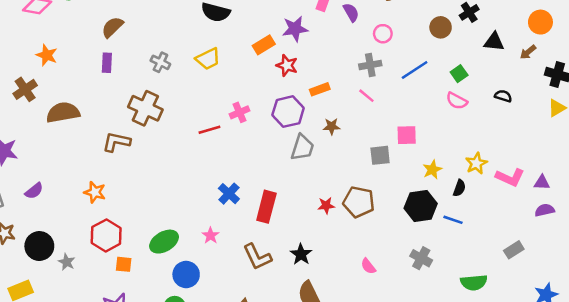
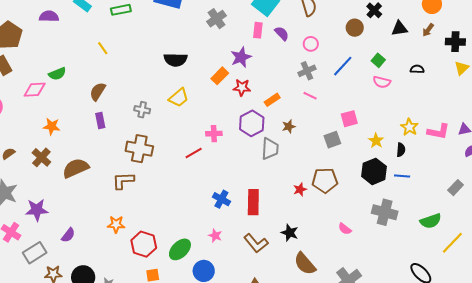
pink cross: (239, 112) -> (214, 134), turned 35
red hexagon: (106, 235) -> (144, 244), moved
gray cross: (421, 258) -> (385, 212), size x1.4

